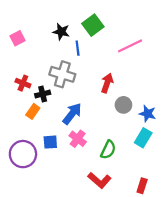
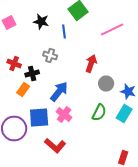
black star: (61, 32) -> (41, 22), moved
gray cross: (62, 74) -> (50, 56), size x0.6
blue square: (50, 142) -> (39, 118), size x1.5
green semicircle: (108, 150) -> (99, 112), moved
red L-shape: (99, 180) -> (55, 146), moved

